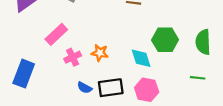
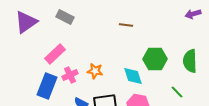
blue rectangle: (24, 74) -> (47, 86), moved
green line: (198, 78) -> (177, 92), moved, turned 40

